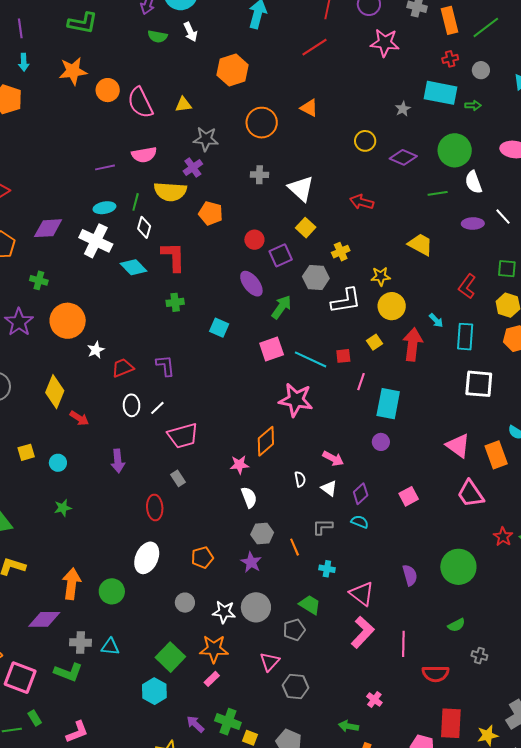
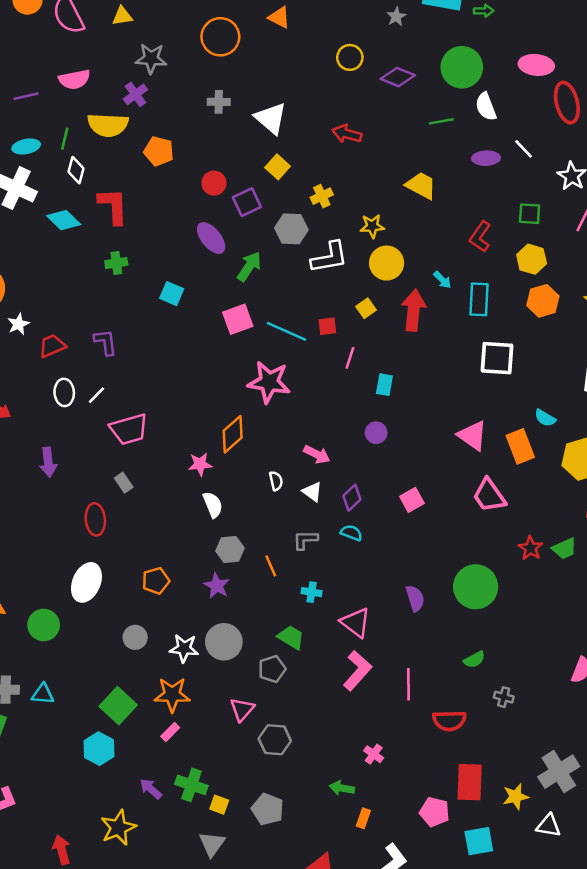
cyan rectangle: (388, 404) -> (384, 385), size x0.6

